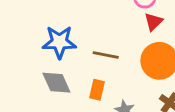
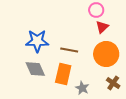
orange rectangle: (97, 90) -> (63, 74), size x1.5

